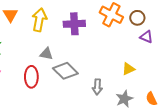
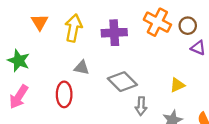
gray diamond: (65, 71) -> (122, 82), moved

